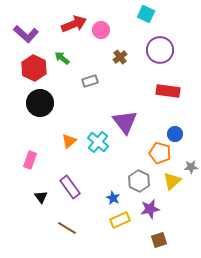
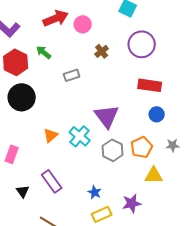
blue circle: (175, 134) -> (157, 114), moved
orange pentagon: (160, 153) -> (142, 147), turned 30
gray star: (191, 167) -> (173, 145), moved
gray hexagon: (139, 181) -> (113, 150), moved
yellow triangle: (172, 181) -> (154, 175), turned 42

